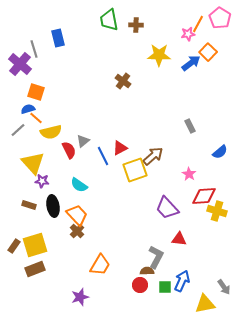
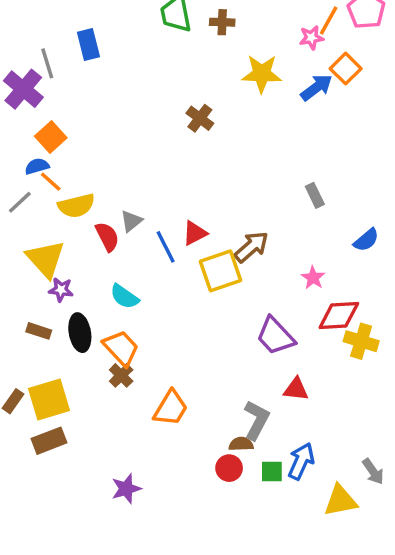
orange square: (36, 92) -> (51, 137), turned 30
orange trapezoid: (100, 265) -> (171, 408), moved

